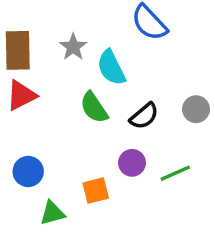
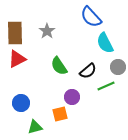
cyan semicircle: (111, 68) -> (105, 43), moved
purple circle: (132, 163) -> (72, 97), moved
green line: (175, 173) -> (106, 86), moved

